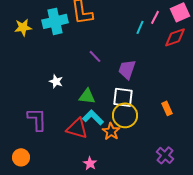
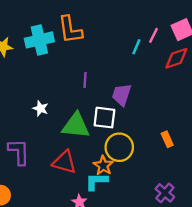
purple line: (95, 56) -> (85, 80), turned 48
green triangle: (87, 96) -> (76, 126), size x1.5
white square: (123, 97) -> (104, 118), moved
cyan L-shape: (93, 117) -> (96, 181), moved, turned -45

